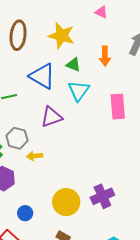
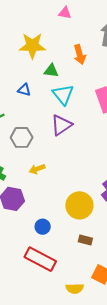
blue triangle: (42, 76) -> (24, 90), size x0.5
purple triangle: (51, 117) -> (61, 125), moved
gray hexagon: (17, 138) -> (22, 137), moved

